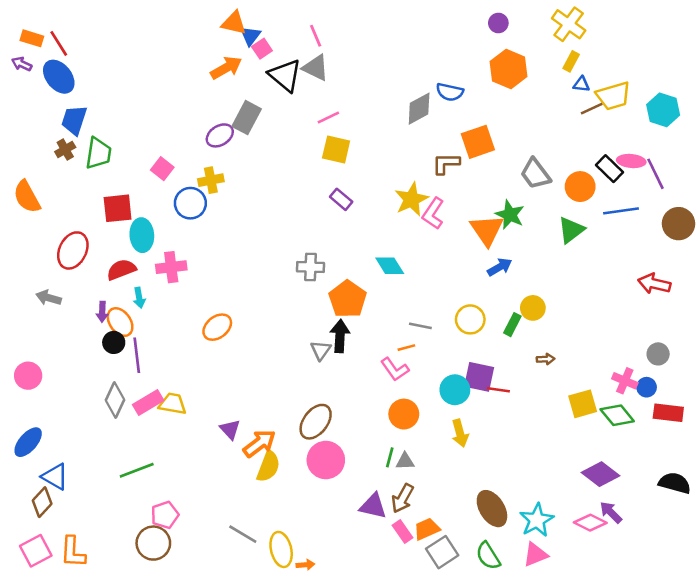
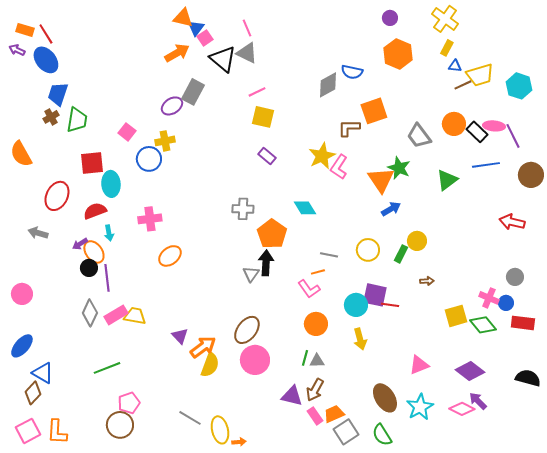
orange circle: (580, 187) -> (454, 124), moved
pink cross: (171, 267) -> (150, 219), moved
purple arrow: (102, 312) -> (80, 244), turned 56
pink triangle: (535, 555) -> (419, 365), moved

